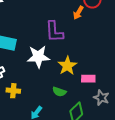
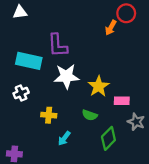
purple L-shape: (54, 32) -> (58, 45), moved
yellow cross: (13, 91) -> (49, 115), moved

